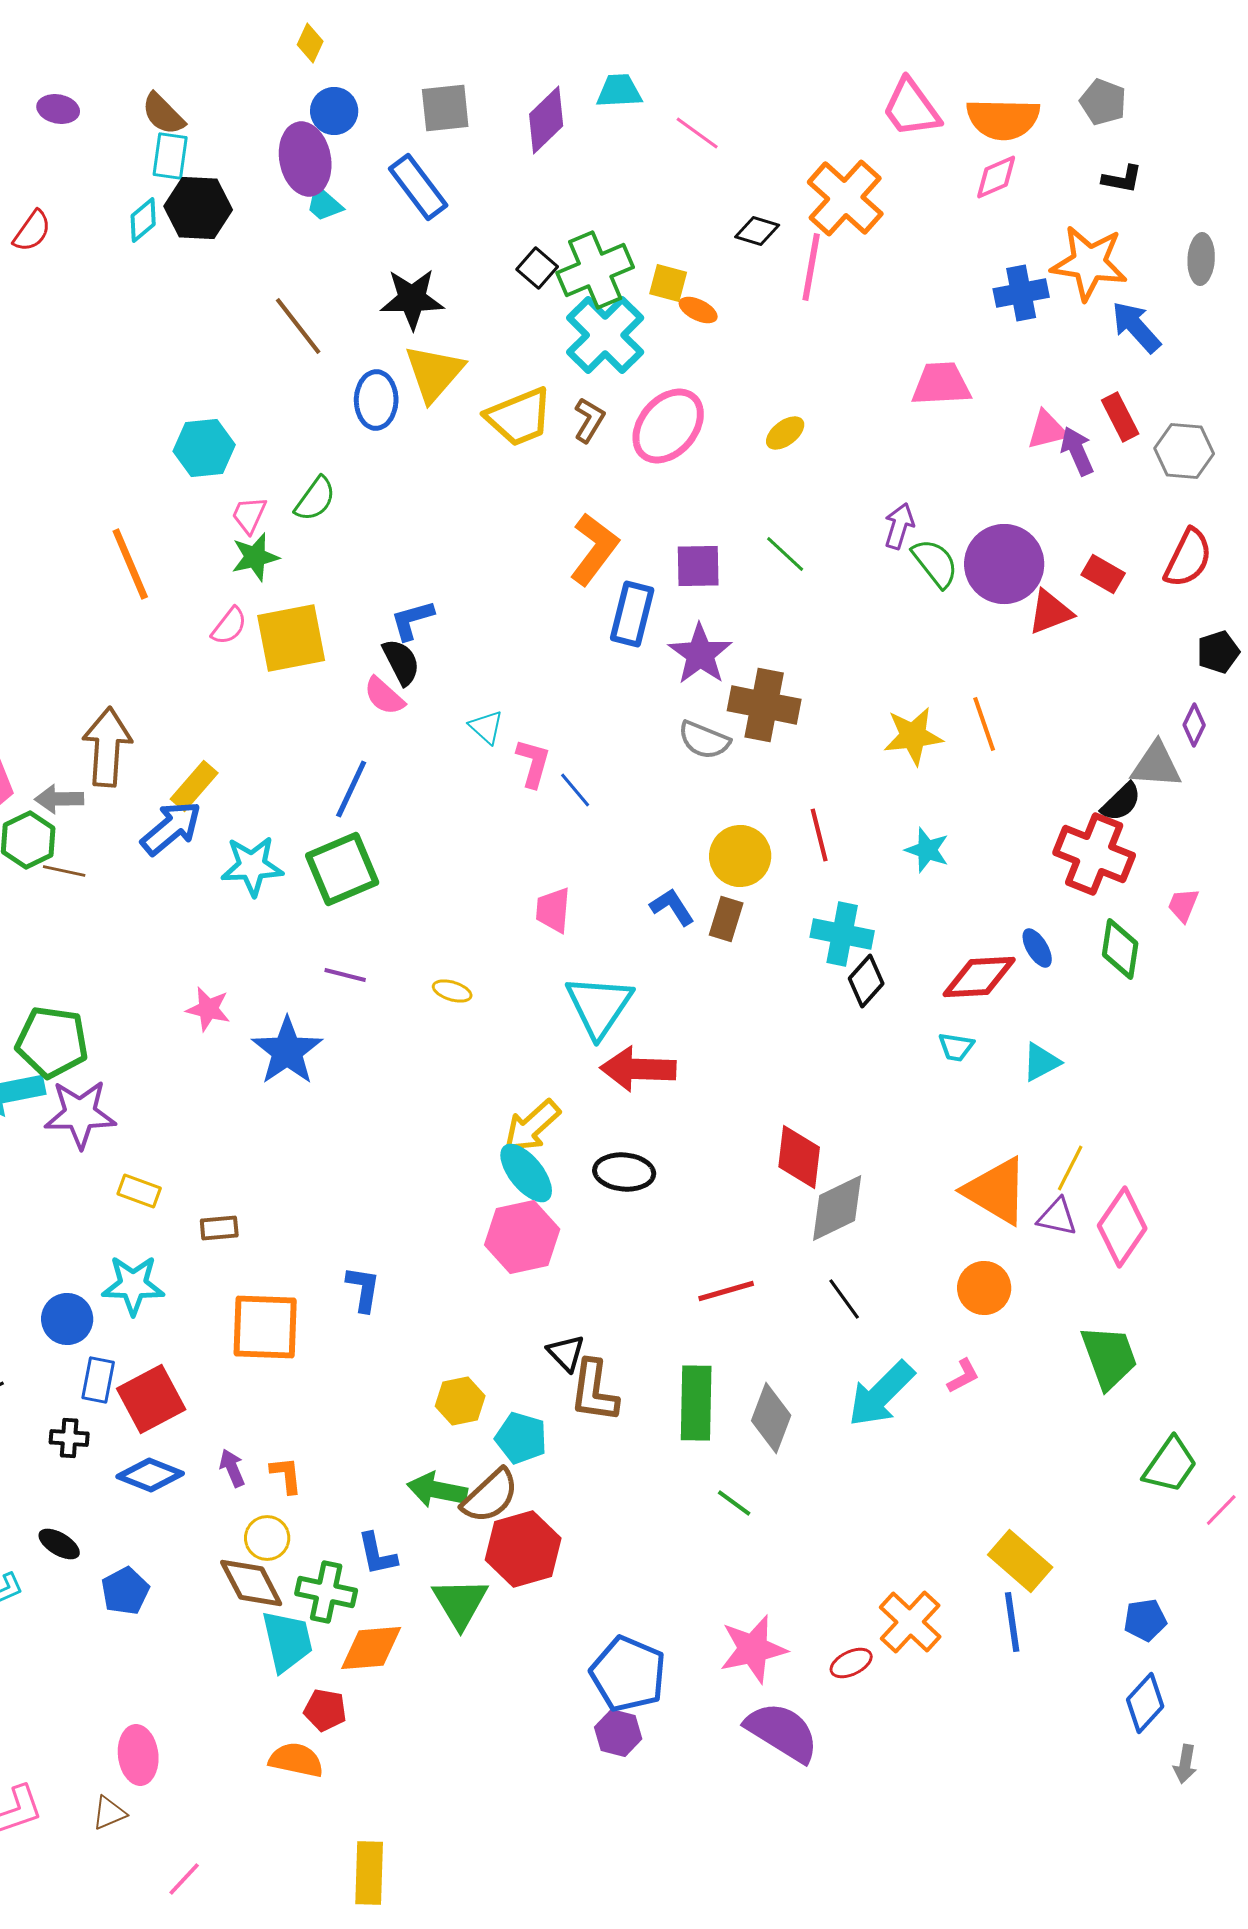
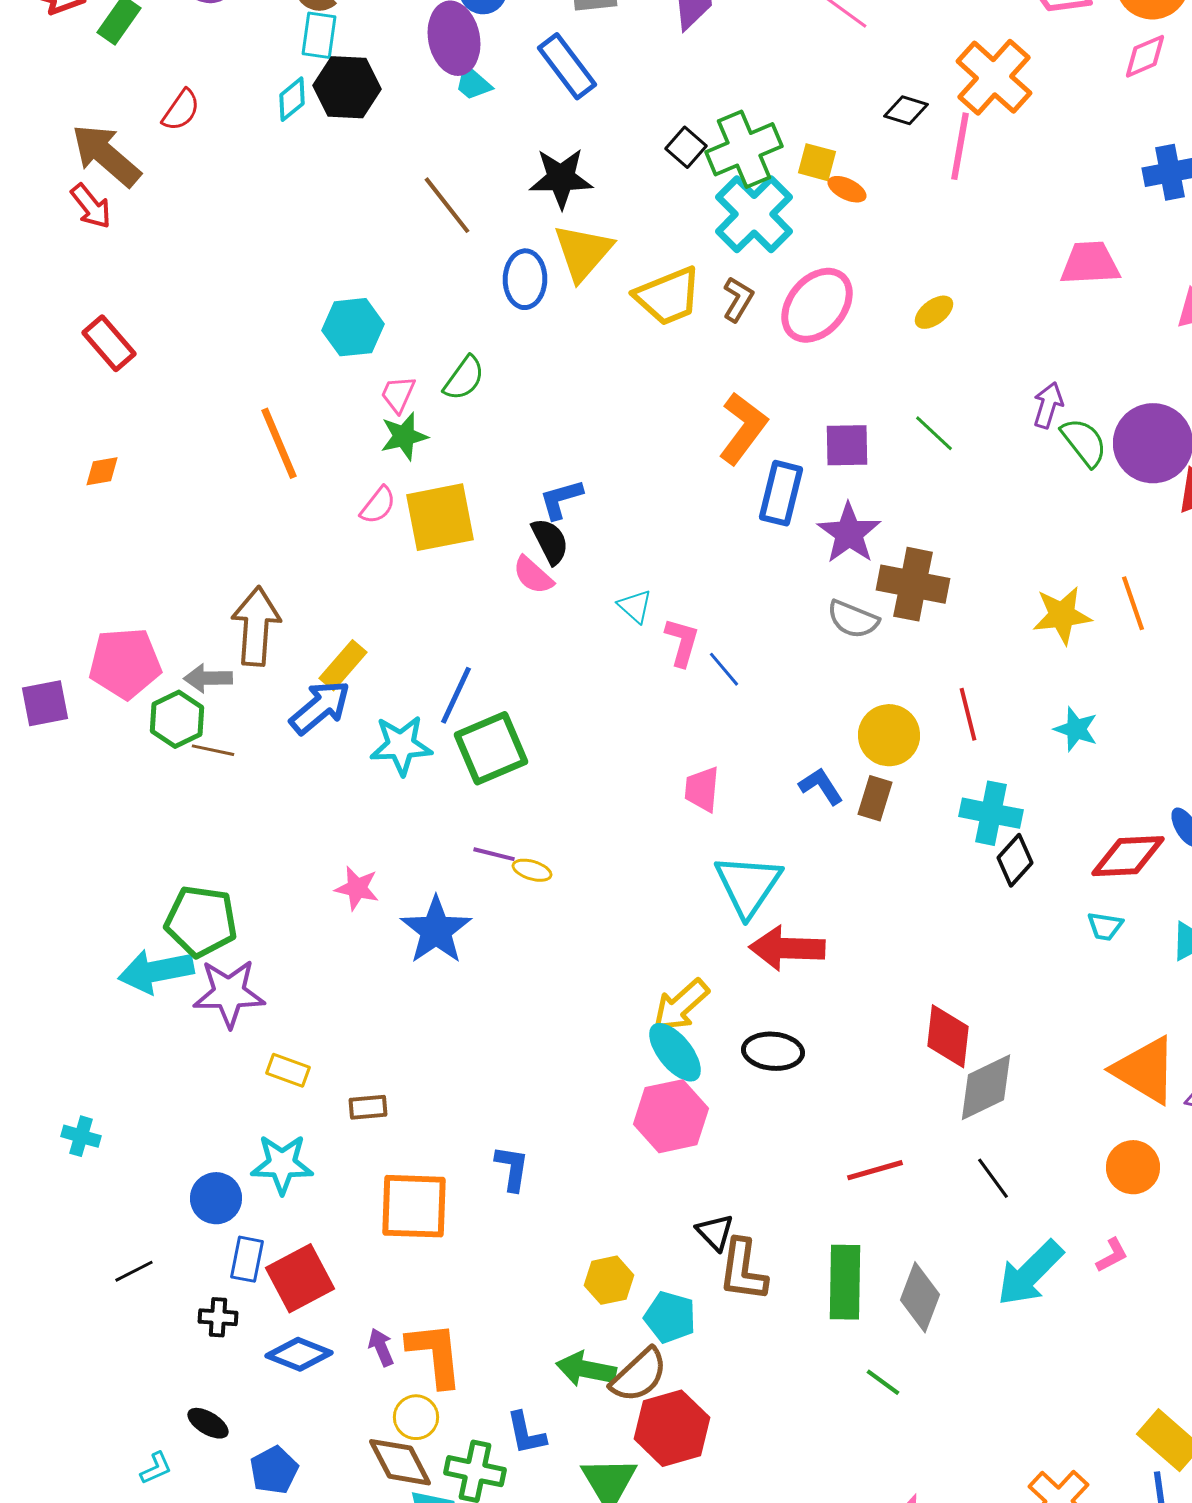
blue line: (351, 789) -> (456, 695), moved
yellow ellipse: (452, 991) -> (532, 870), moved
orange L-shape: (286, 1475) -> (435, 1354), size x1.8

